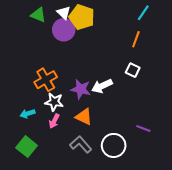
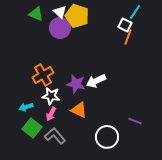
white square: (133, 70) -> (125, 25), moved
gray L-shape: (81, 144) -> (55, 136), moved
green square: (27, 147) -> (32, 128), moved

